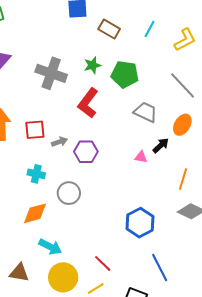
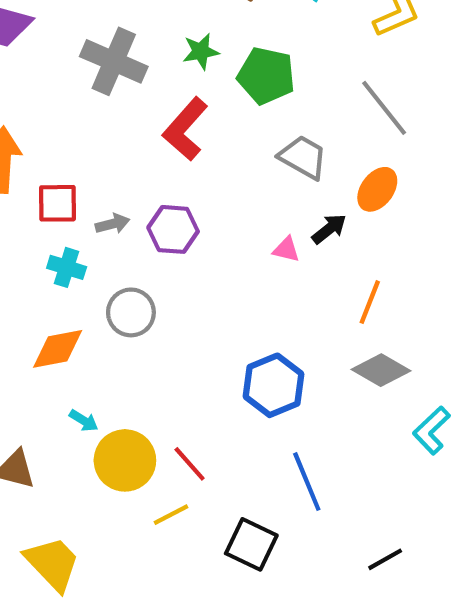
red square: (35, 130) -> (58, 203), moved
gray arrow: (60, 142) -> (112, 224), moved
cyan arrow: (50, 247) -> (84, 421), size x0.6
yellow circle: (63, 277) -> (125, 460), moved

